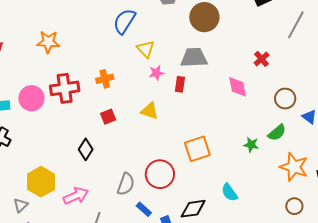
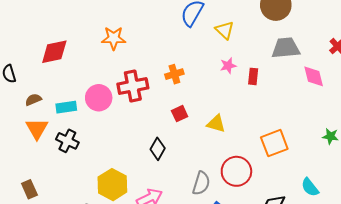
yellow triangle: (146, 49) -> (225, 30), moved
gray trapezoid: (194, 58) -> (286, 48), moved
yellow triangle: (150, 111) -> (216, 124), moved

